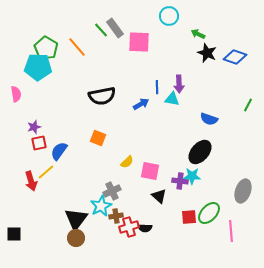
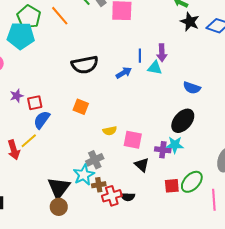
red square: (39, 143) -> (35, 103), moved
yellow semicircle: (127, 162) -> (110, 131), turned 32

